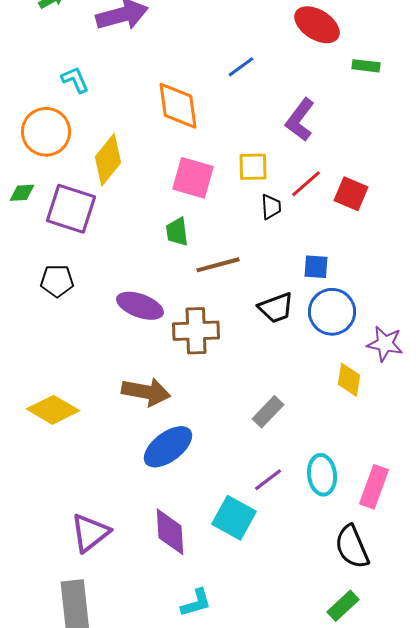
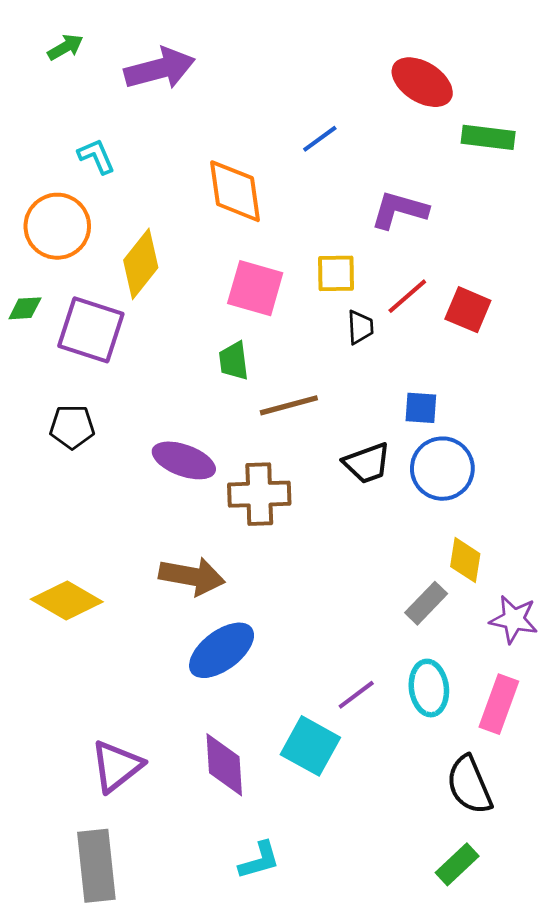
green rectangle: (366, 66) -> (488, 137), size x1.4
purple L-shape: (300, 120) -> (399, 210), turned 69
purple star: (385, 344) -> (514, 619), moved
gray rectangle: (268, 412) -> (426, 603), moved

